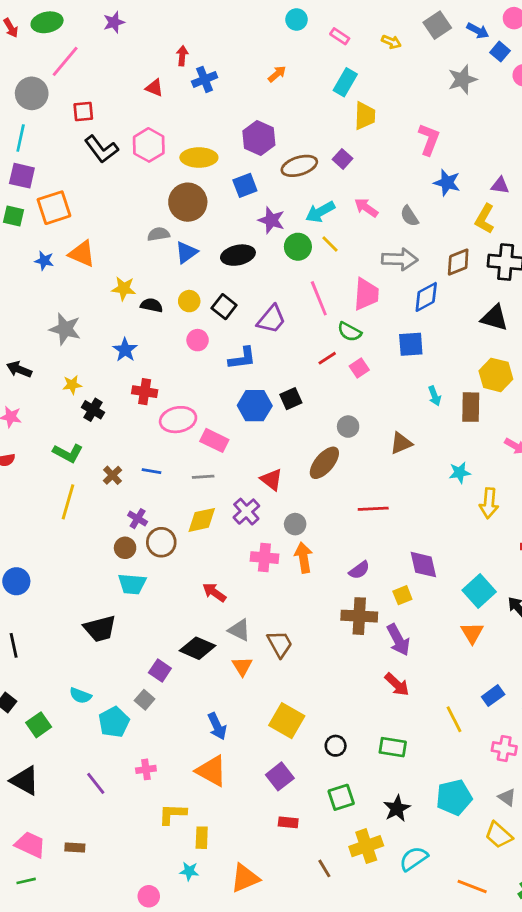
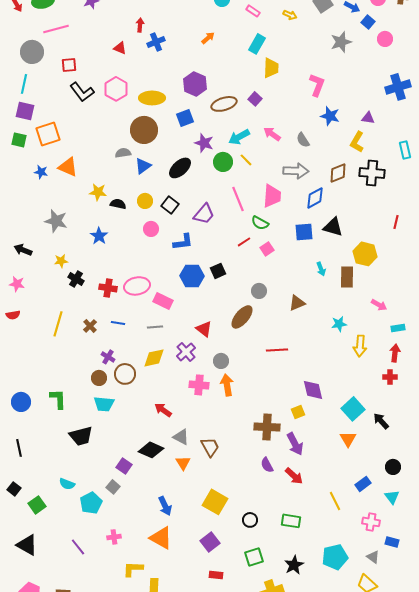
pink line: (65, 61) -> (56, 29), turned 35
black ellipse: (238, 255) -> (180, 168), turned -30
black triangle: (494, 318) -> (333, 227), moved
red cross: (145, 392) -> (108, 288), moved
green L-shape: (68, 453) -> (58, 399), moved, turned -120
yellow line: (68, 502) -> (58, 324), moved
purple semicircle: (359, 570) -> (267, 465), moved, turned 98

